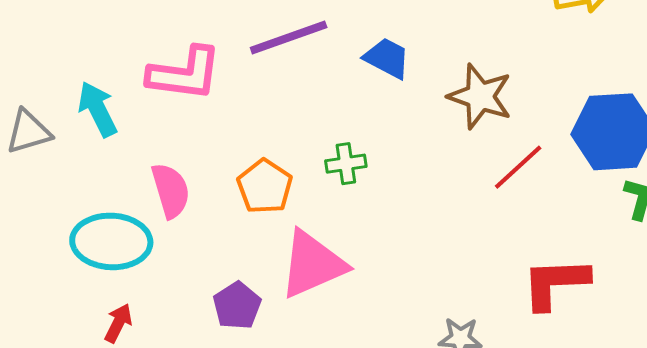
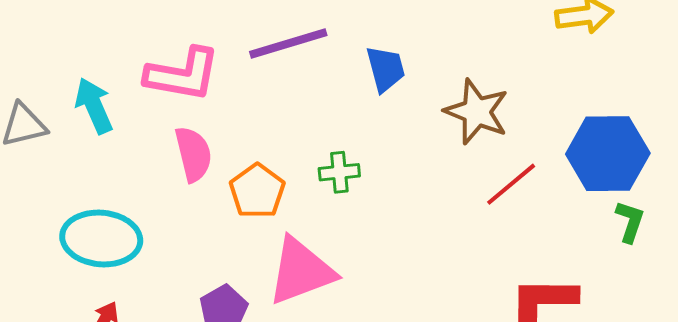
blue trapezoid: (387, 58) -> (386, 69), turned 45
pink semicircle: (171, 191) -> (193, 154), moved

